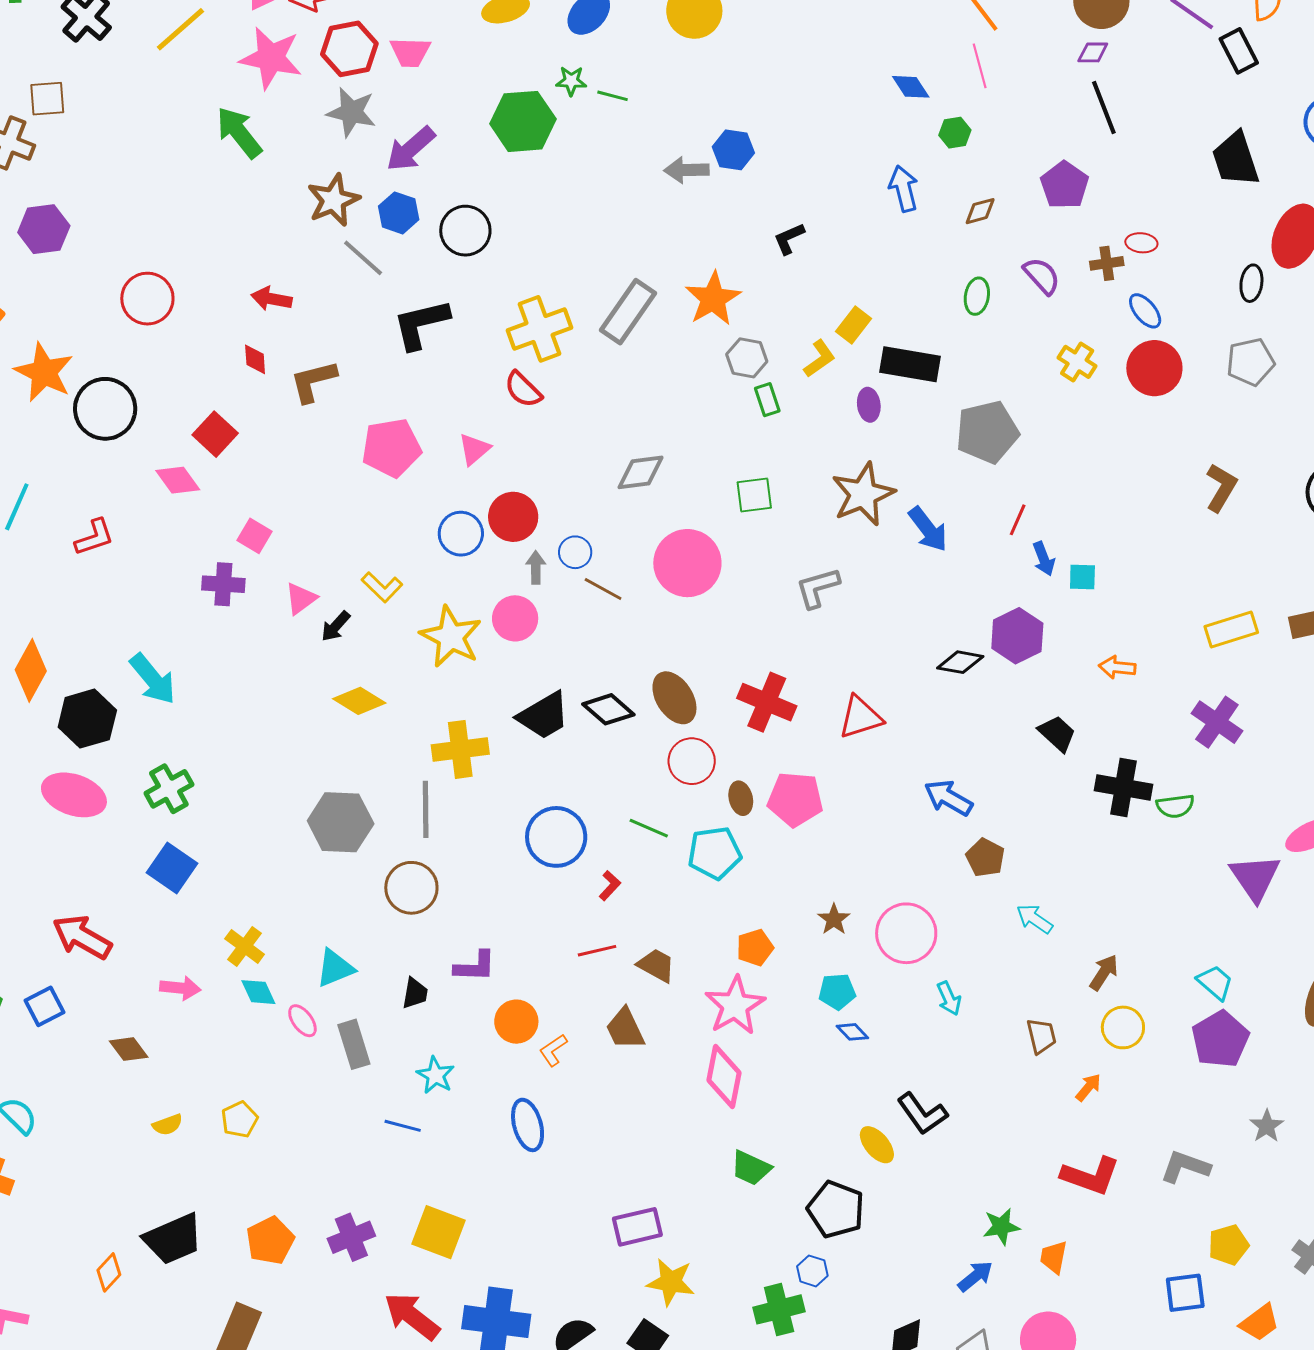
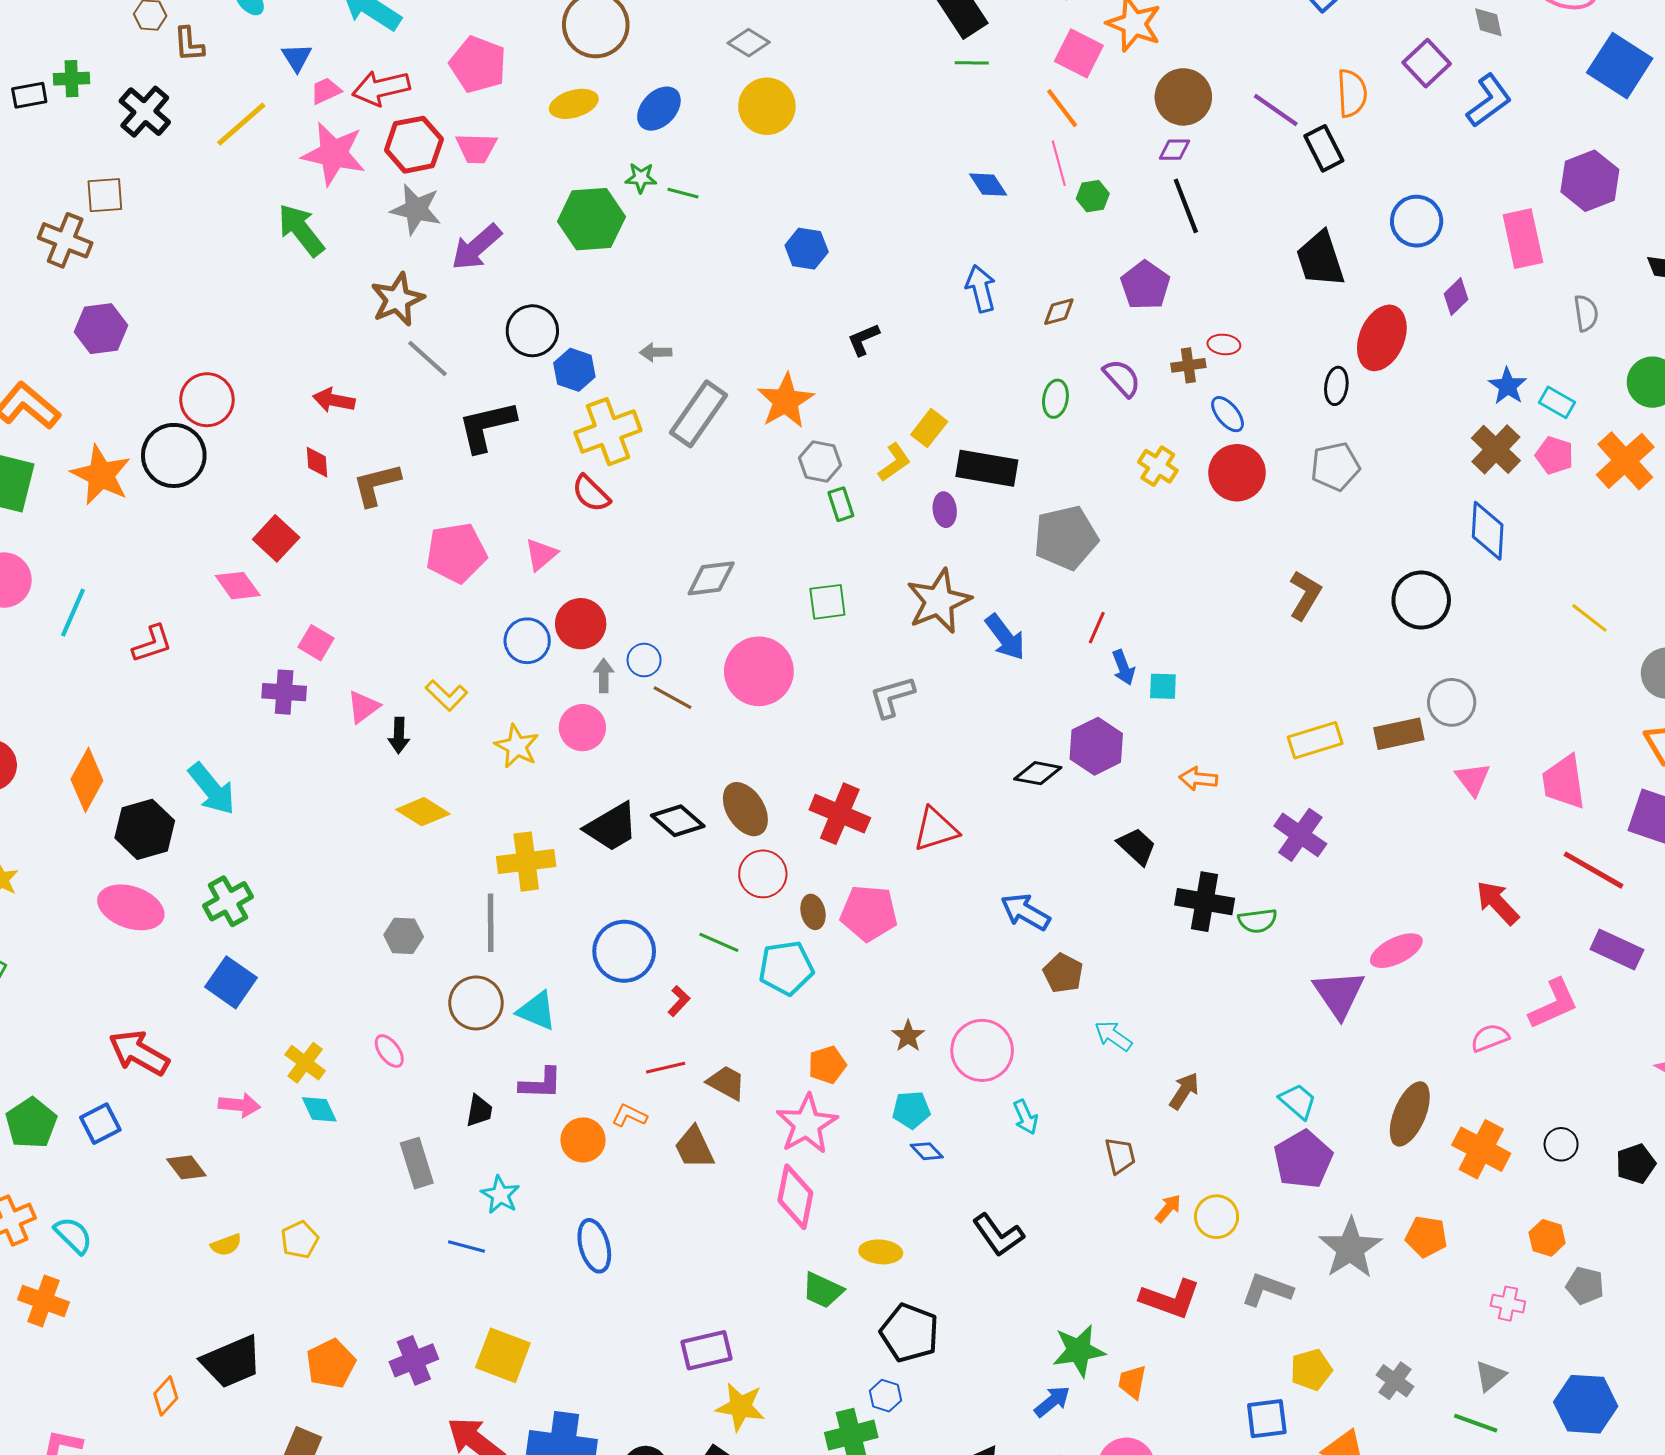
green hexagon: (955, 133) -> (1093, 196), moved
gray arrow: (686, 170) -> (656, 352), moved, size x0.7
blue hexagon: (399, 213) -> (574, 370), moved
black circle: (105, 409) -> (174, 455), moved
black arrow: (336, 626) -> (399, 735), turned -40
yellow star: (451, 637) -> (517, 746), size x0.7
gray hexagon: (341, 822) -> (404, 936), size x0.6
cyan triangle: (335, 968) -> (537, 1011), moved, turned 45
pink ellipse: (302, 1021) -> (389, 1051), moved
yellow circle: (1123, 1027) -> (1217, 1217), moved
orange L-shape: (553, 1050) -> (629, 1116), moved, turned 60
gray star: (1267, 1126) -> (1350, 1248), size x1.8
yellow ellipse: (877, 1145) -> (881, 1252), moved, turned -45
green star: (1001, 1227) -> (1079, 1351), size x1.4

